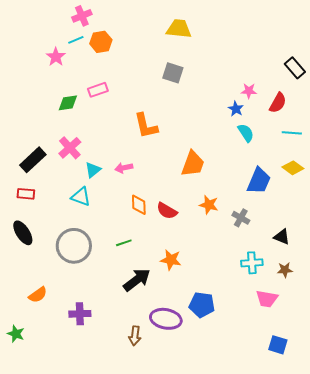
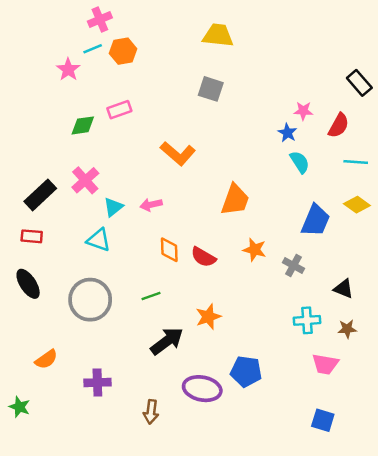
orange L-shape: (146, 126) -> (178, 153), turned -36
orange star: (171, 260) -> (208, 317), turned -30
brown arrow: (135, 336) -> (151, 412), moved
blue square: (278, 345) -> (323, 420), moved

